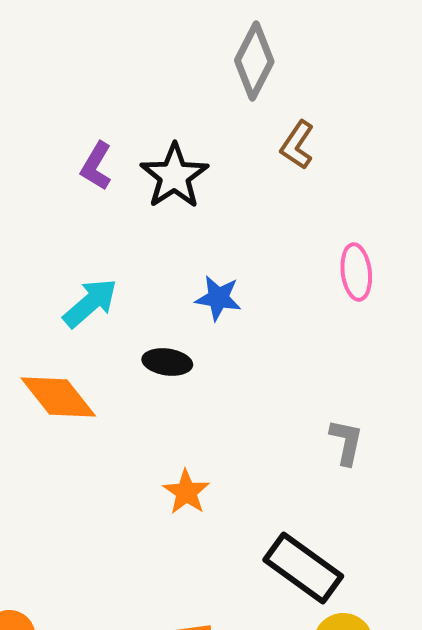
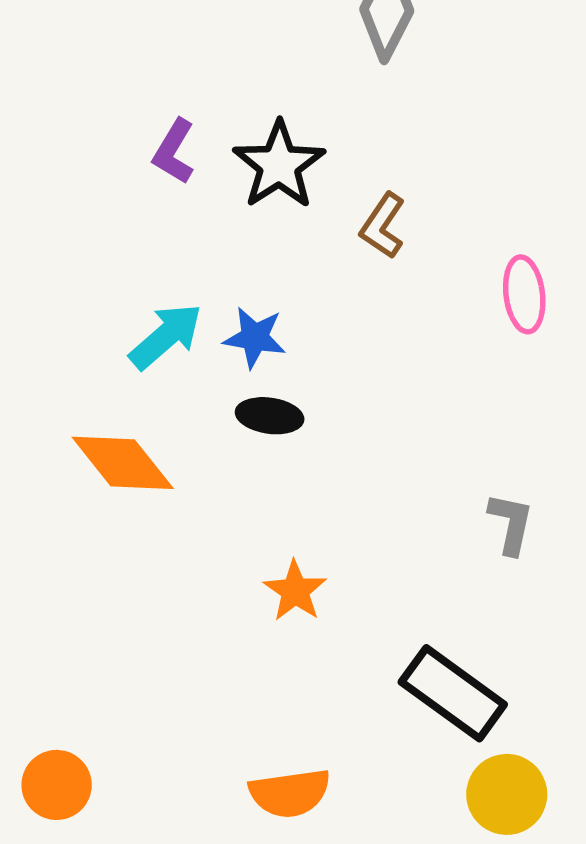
brown L-shape: (297, 145) -> (383, 226), moved
blue star: (218, 298) -> (255, 338), moved

